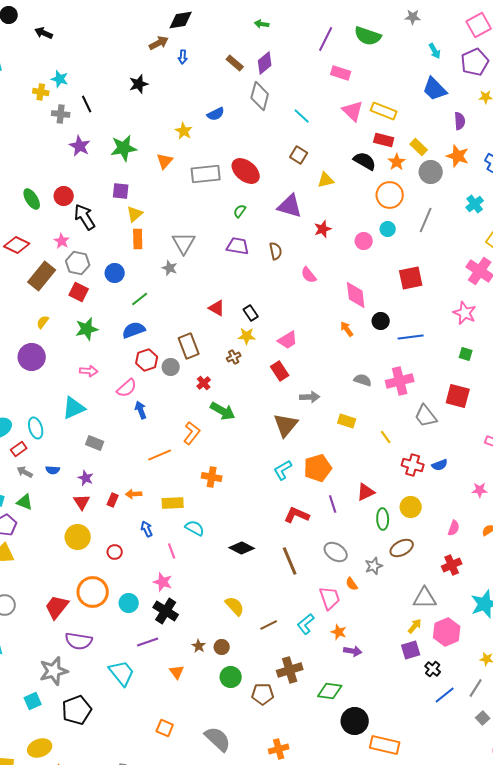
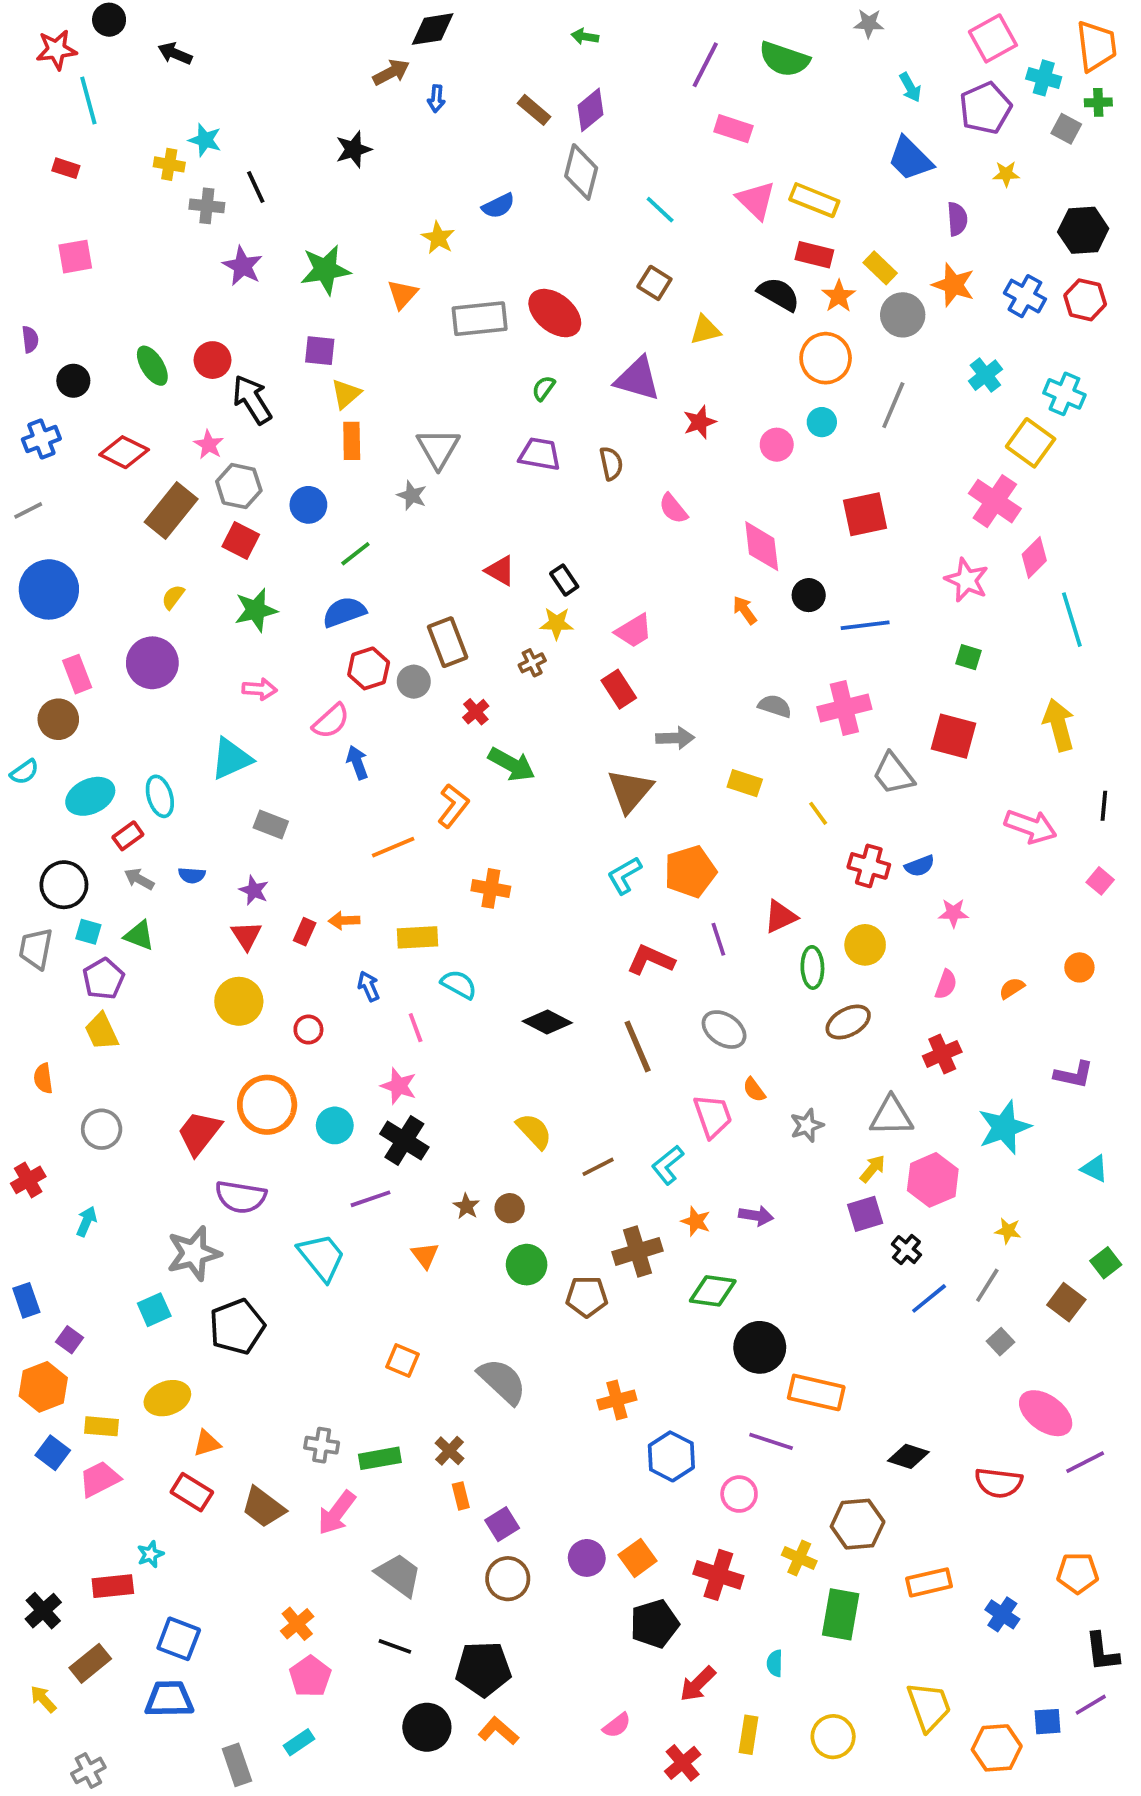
pink star: (480, 490) -> (953, 913), moved
gray star: (374, 566) -> (807, 1125), moved
orange star: (339, 632) -> (696, 1221), moved

